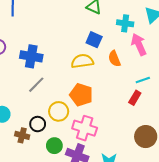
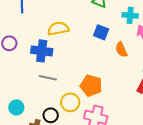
yellow semicircle: (82, 61) -> (58, 29), moved
gray line: (36, 85) -> (48, 78), turned 60

